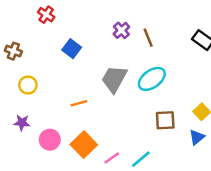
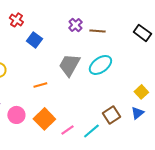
red cross: (46, 15) -> (16, 20), moved
brown line: (148, 38) -> (97, 31), turned -63
brown square: (165, 120) -> (111, 115), moved, turned -30

